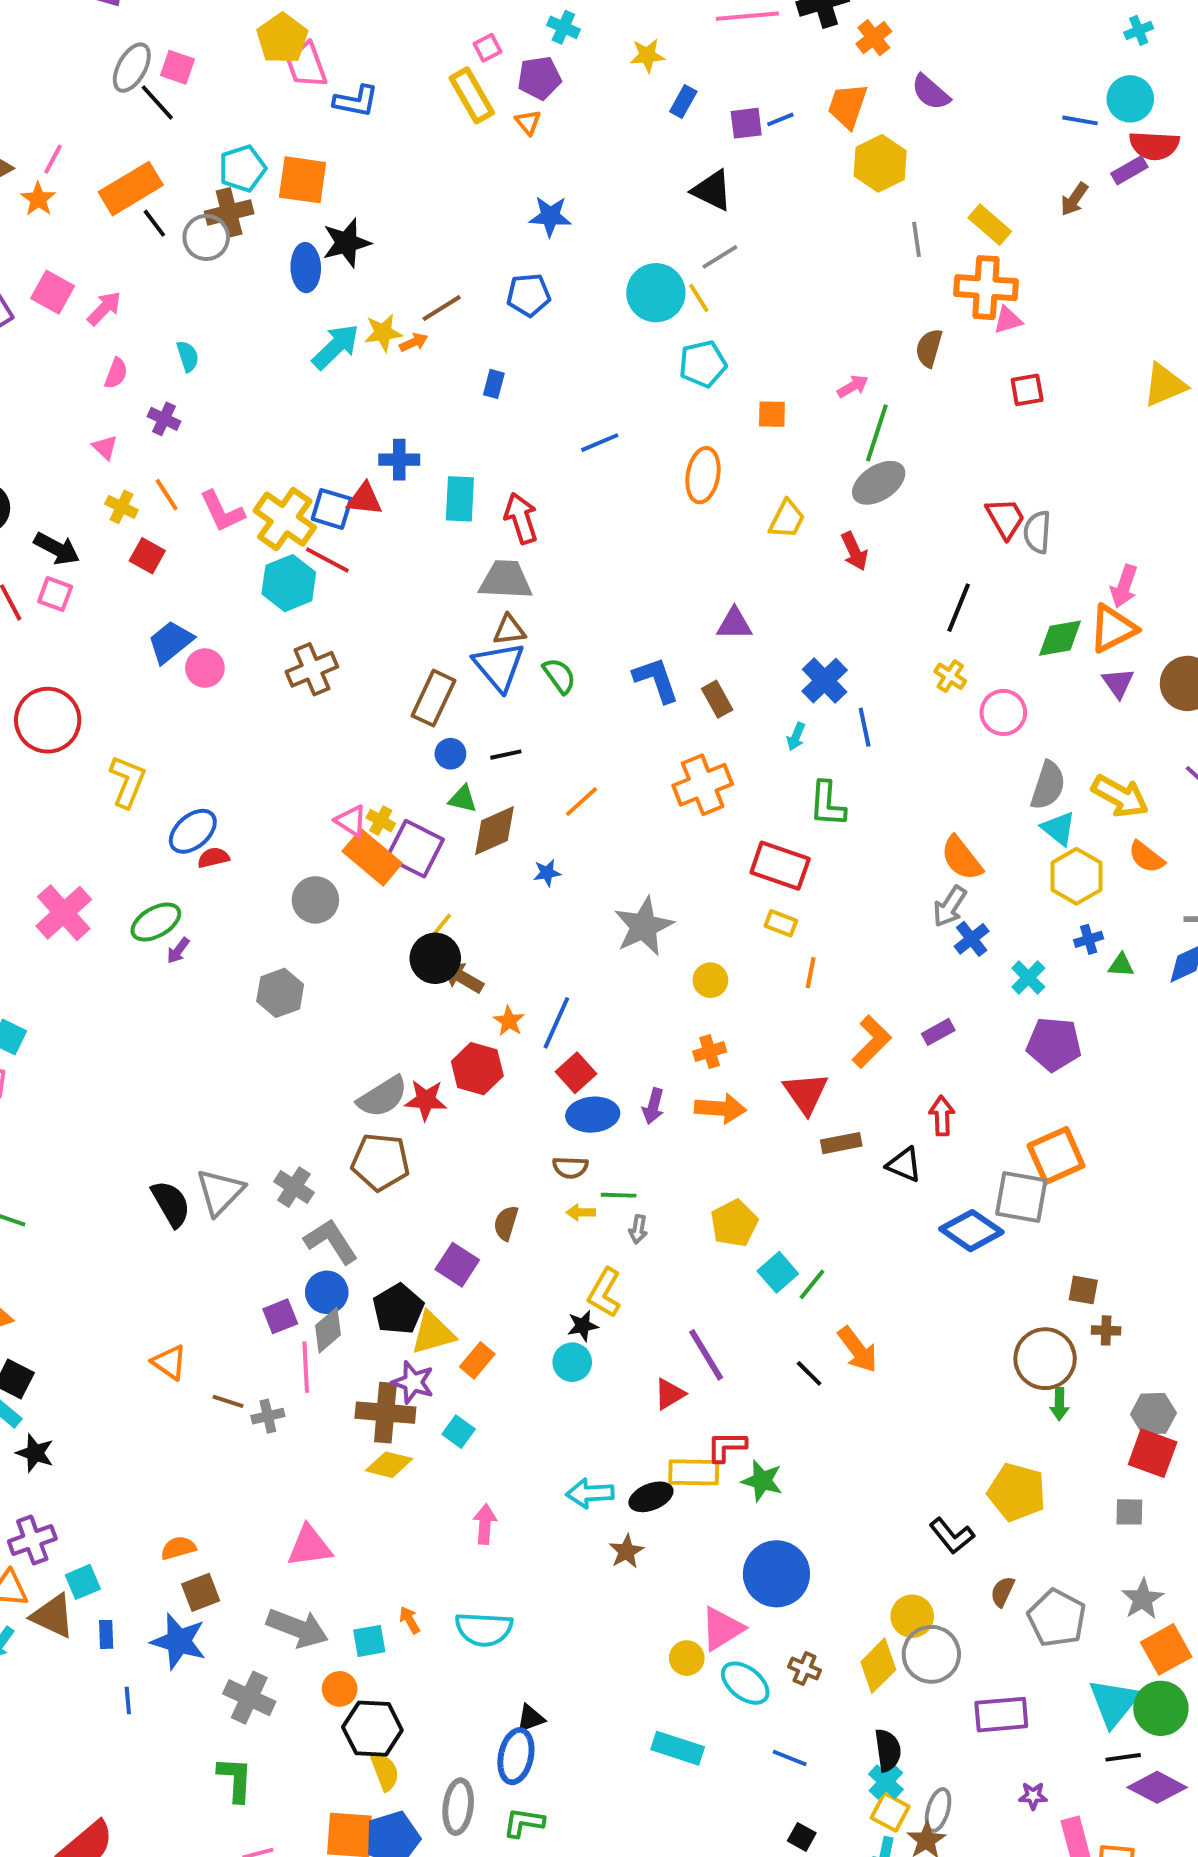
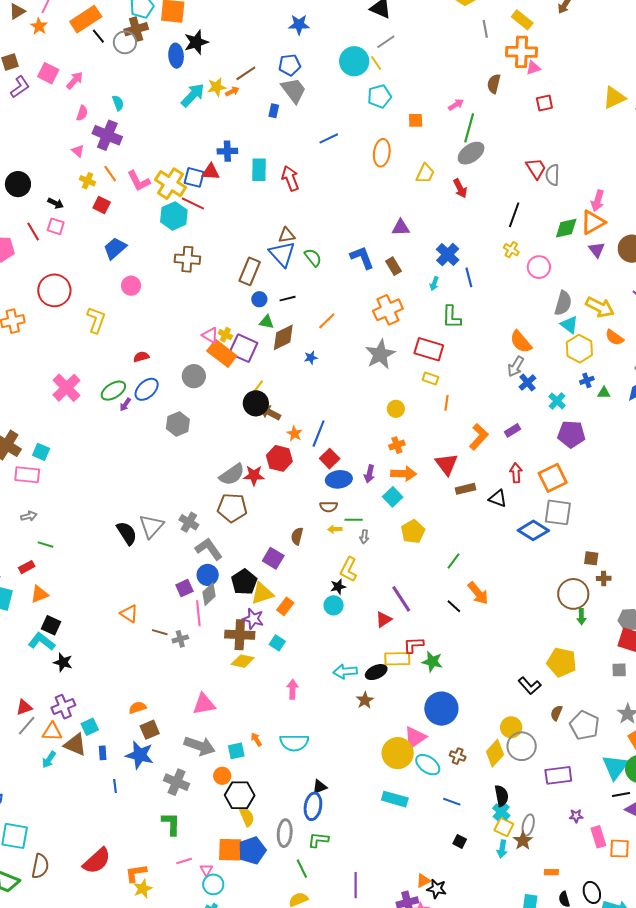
purple cross: (164, 419) -> (107, 135), size x1.8
black arrow: (57, 549) -> (56, 203), size x0.7
gray trapezoid: (506, 580) -> (294, 90), moved, turned 52
pink circle: (205, 668) -> (131, 286), moved
brown cross: (312, 669) -> (187, 259), turned 30
blue ellipse: (193, 831) -> (147, 389), moved
gray star: (644, 926) -> (380, 354), moved
orange square: (1056, 1156) -> (553, 478), moved
cyan square: (778, 1272) -> (393, 497), moved
yellow circle: (687, 1658) -> (398, 753), size x1.8

